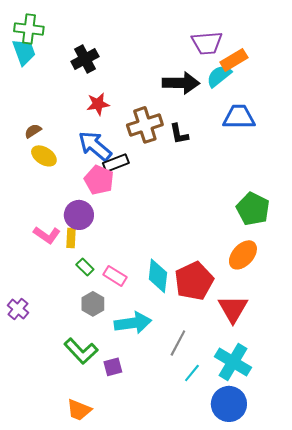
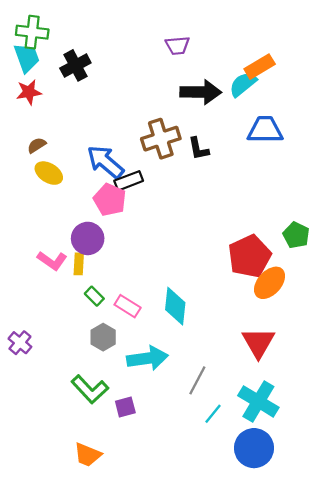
purple trapezoid: (207, 43) -> (177, 45), moved, size x0.7
black cross: (85, 59) -> (75, 65), moved
red star: (98, 104) -> (29, 92), moved
green pentagon: (253, 209) -> (296, 235), moved, size x0.7
red pentagon: (194, 281) -> (250, 256), moved

